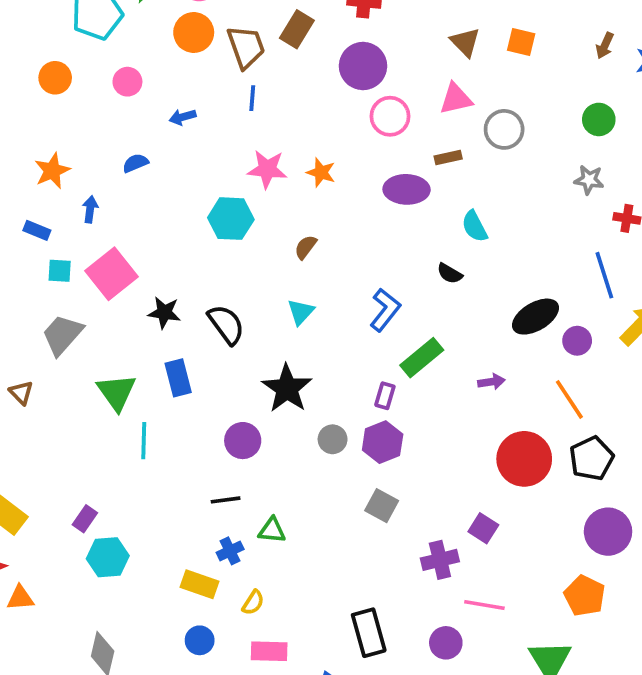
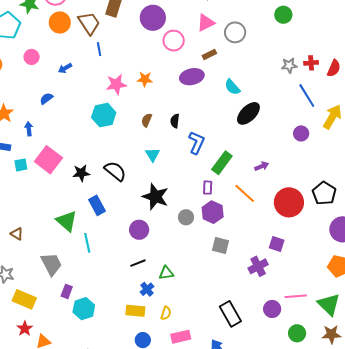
gray star: (589, 180) -> (289, 65), moved
black semicircle: (450, 274) -> (175, 121), moved, turned 80
black ellipse: (535, 317) -> (248, 113), moved
gray trapezoid: (62, 335) -> (51, 264), moved, turned 125
orange line: (569, 399) -> (245, 193), moved
pink line: (484, 605) -> (296, 296), moved

